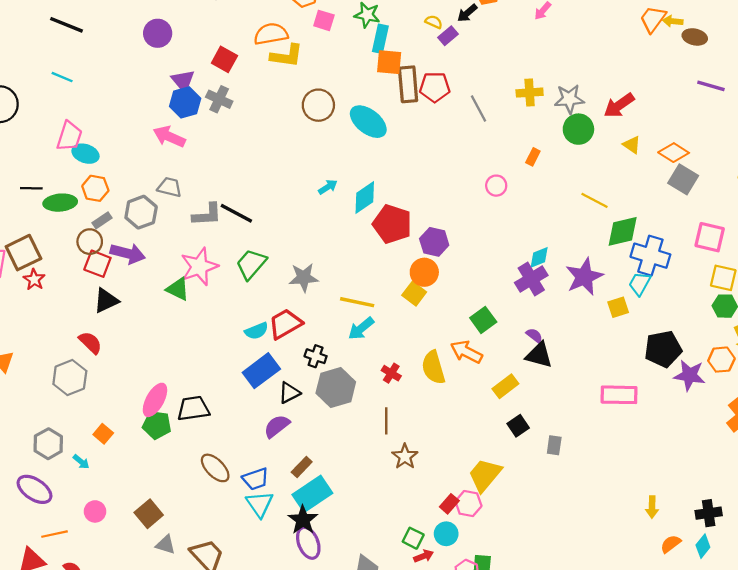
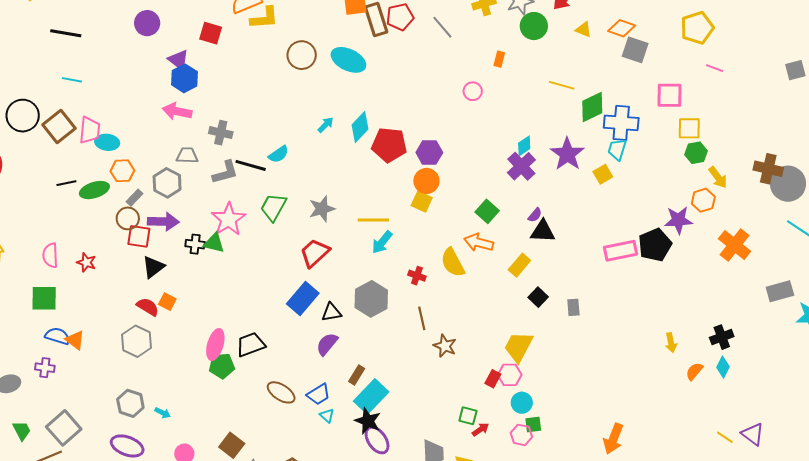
gray cross: (219, 99) -> (221, 133), moved
brown square: (23, 253) -> (59, 127), moved
cyan semicircle: (257, 331) -> (279, 154), moved
purple semicircle: (534, 335) -> (535, 215), turned 105
black pentagon: (663, 349) -> (655, 245), moved
black cross: (316, 356) -> (195, 244), moved
black triangle: (289, 393) -> (331, 312), turned 30
orange square: (103, 434) -> (167, 302), moved
cyan triangle: (260, 504) -> (327, 415), size x0.6
cyan circle: (446, 534) -> (522, 403), moved

